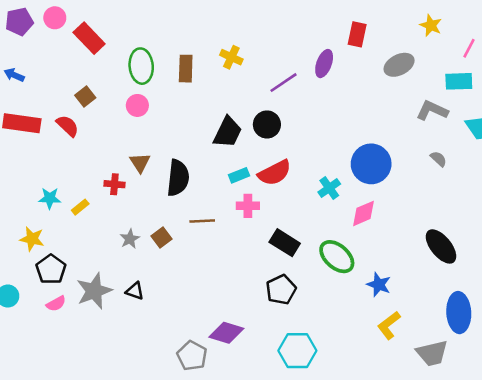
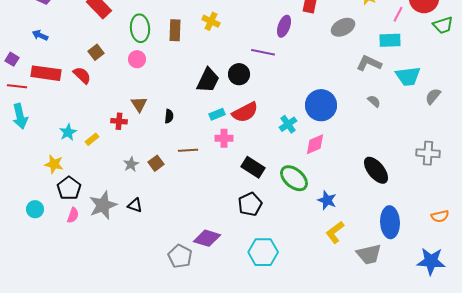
purple line: (283, 83) -> (263, 52), moved, turned 45
black semicircle: (178, 178) -> (169, 116), size x0.5
cyan star: (50, 198) -> (68, 132), turned -30
pink semicircle: (56, 304) -> (73, 215), turned -42

